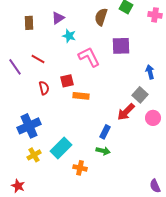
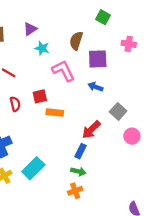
pink cross: (155, 15) -> (129, 44), moved
brown semicircle: (101, 17) -> (76, 41), moved
blue arrow: (150, 72) -> (96, 87), moved, turned -56
red arrow: (126, 112) -> (91, 130), moved
orange cross: (80, 168) -> (75, 191), moved, turned -32

